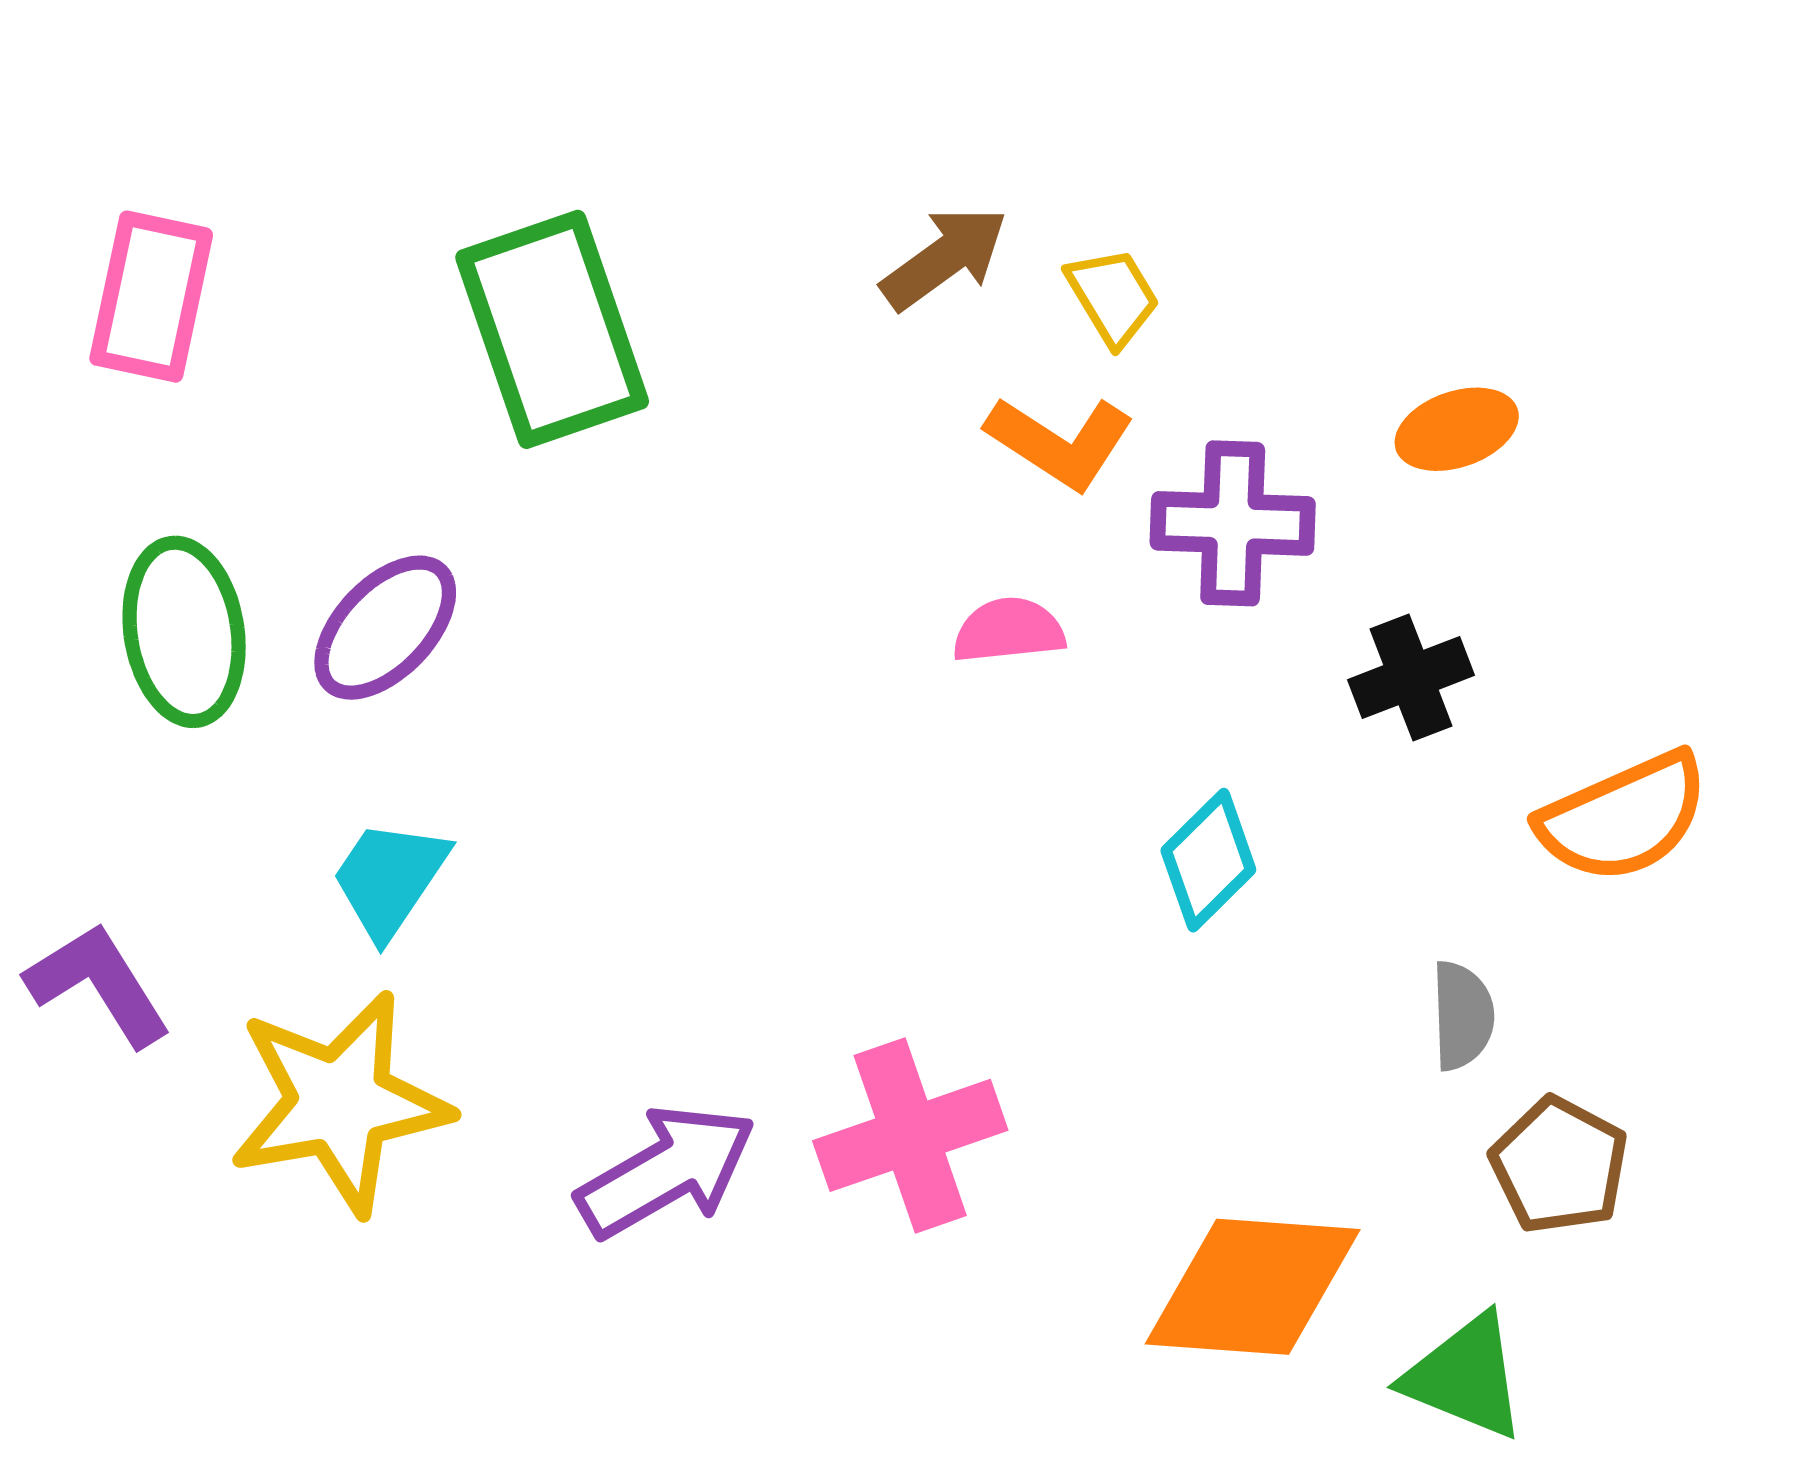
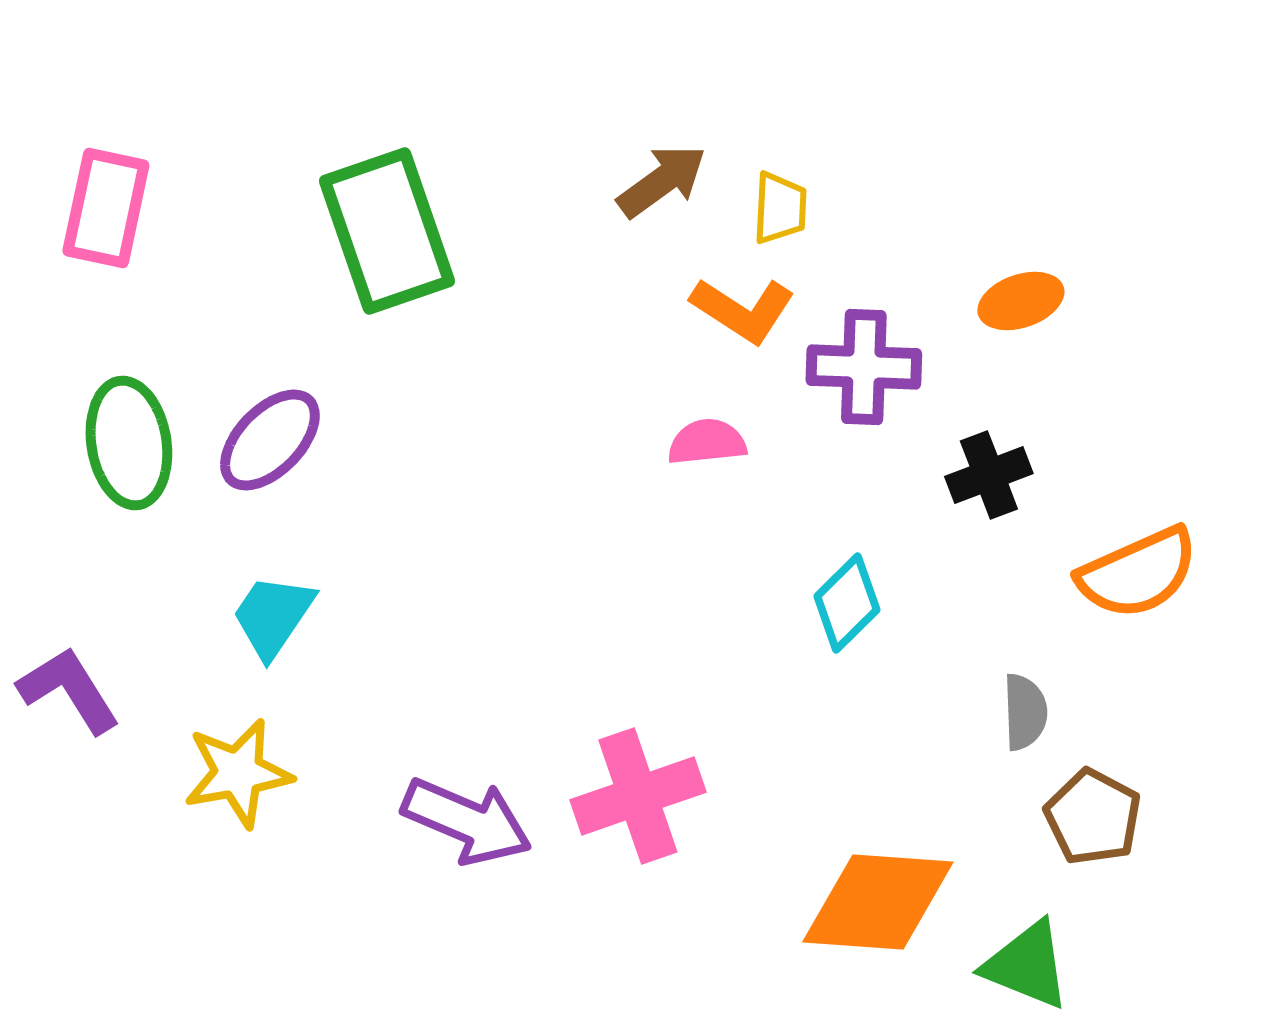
yellow trapezoid: (1113, 297) -> (780, 208), turned 34
yellow star: (340, 1103) -> (238, 773), size x0.7
purple arrow: (666, 1171) -> (467, 821), turned 53

